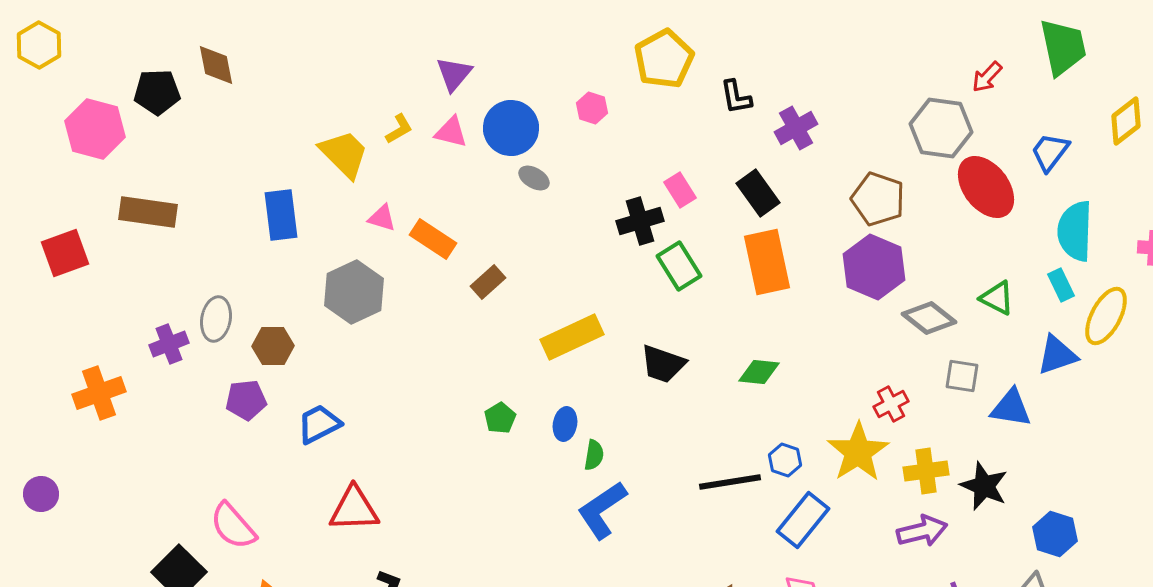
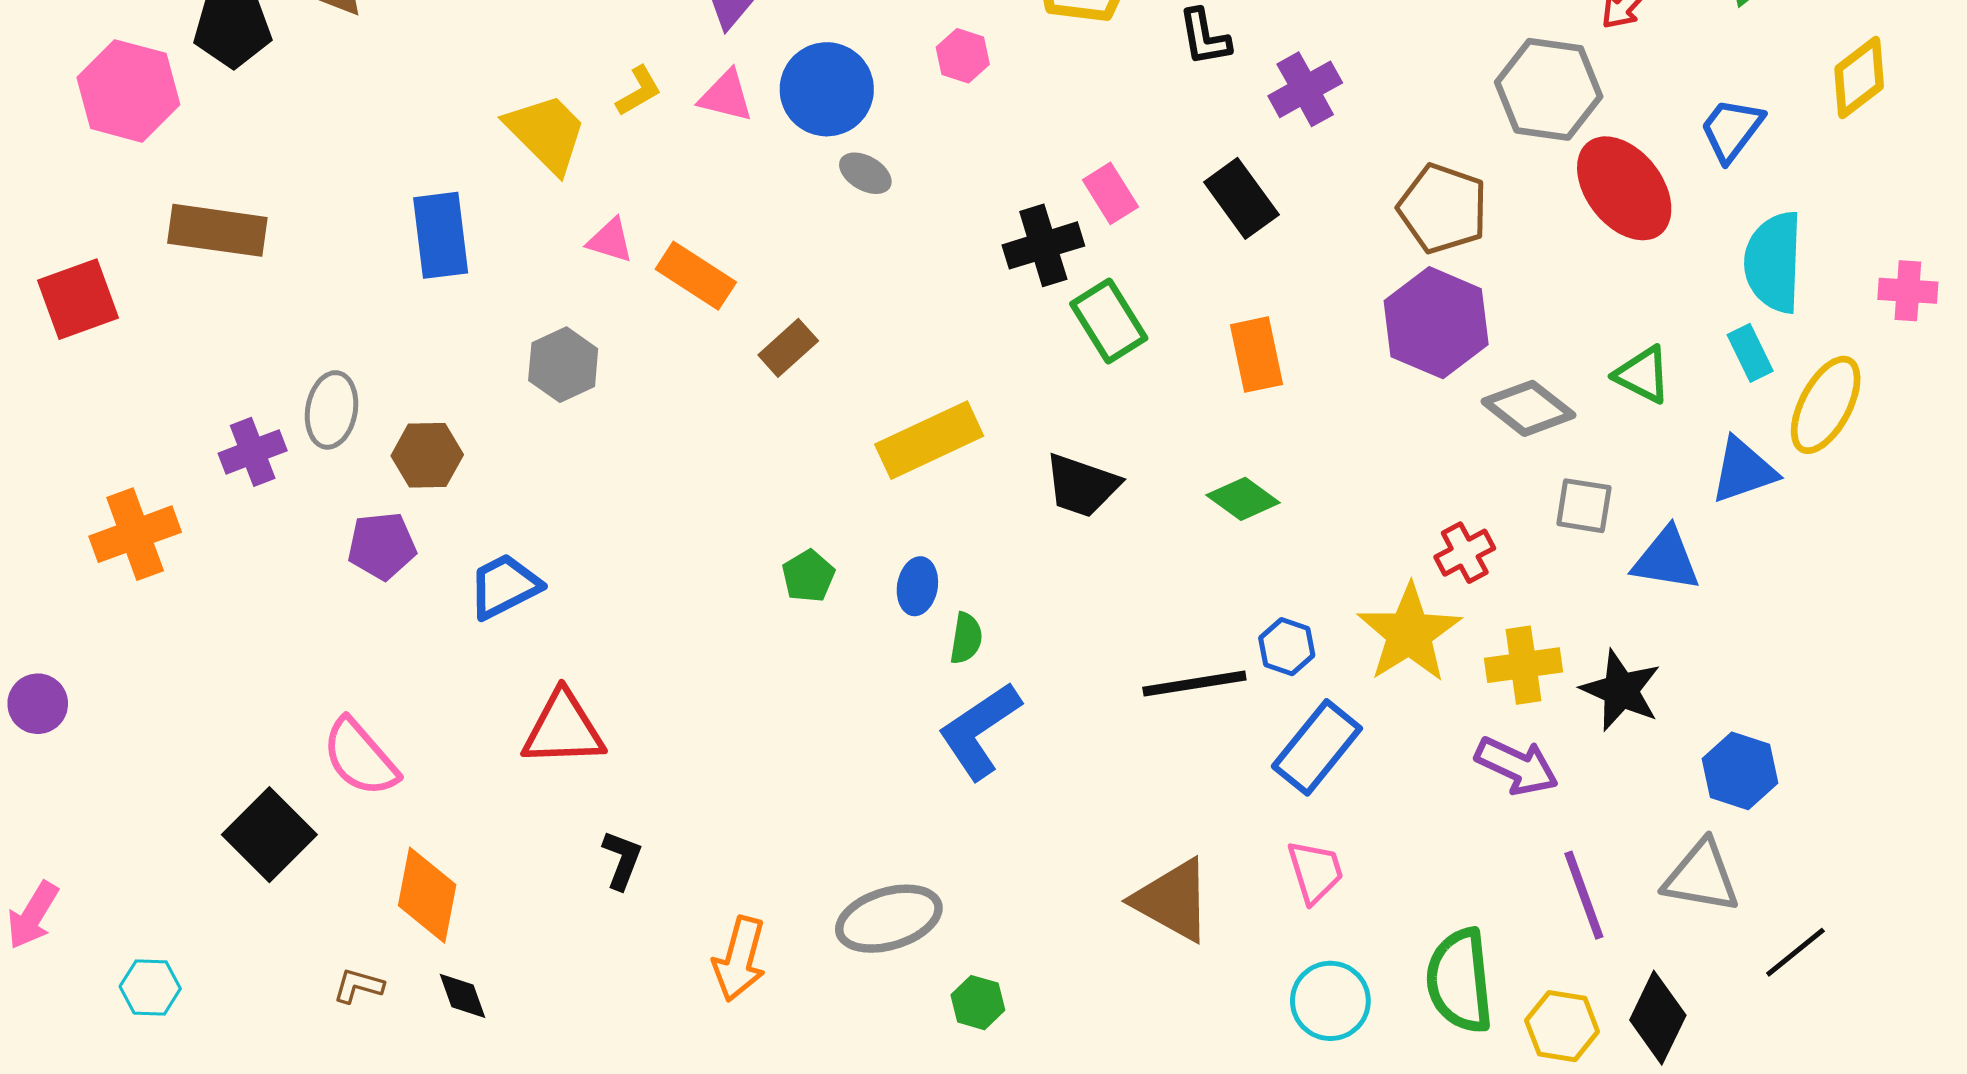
orange rectangle: (767, 262) -> (1257, 355), moved, size x0.7
gray hexagon: (354, 292) -> (563, 365), size x0.7
green diamond: (759, 372) -> (1243, 499), turned 30
purple arrow: (922, 531) -> (1517, 766), turned 39

